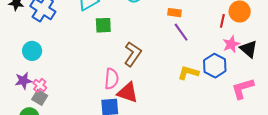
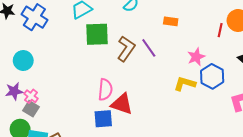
green square: (103, 25) -> (97, 34), size x1.4
purple line: (181, 32) -> (149, 48), moved
pink star: (231, 44) -> (196, 57), moved
brown L-shape: (133, 54) -> (126, 49), moved

